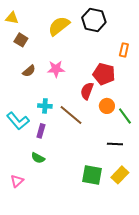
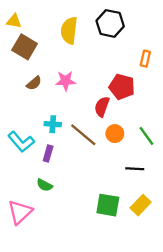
yellow semicircle: (59, 26) -> (69, 30), turned -45
brown square: (21, 40) -> (25, 47), size x1.5
orange circle: (107, 106) -> (115, 134), moved
pink triangle: (17, 181) -> (20, 212), size x1.6

